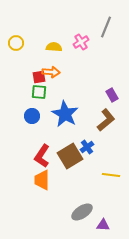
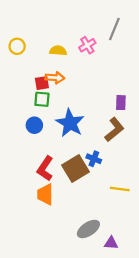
purple rectangle: (112, 95) -> (121, 103), turned 32
blue cross: (87, 147) -> (94, 159), turned -32

